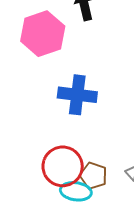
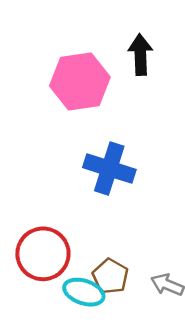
red circle: (63, 166) -> (43, 254), moved

